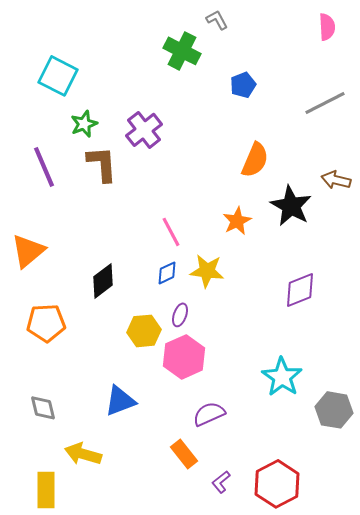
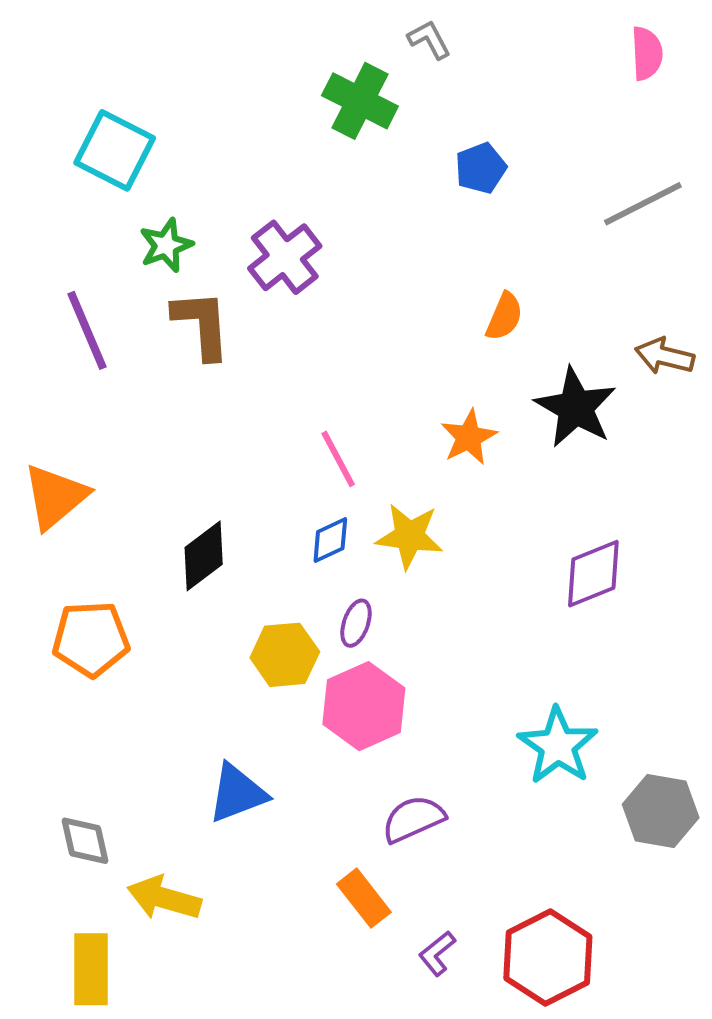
orange semicircle: (255, 160) -> (504, 317), size x0.7
gray diamond: (43, 408) -> (85, 841), moved

